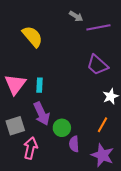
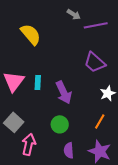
purple arrow: (42, 114) -> (64, 92), moved
gray square: (15, 126) -> (14, 122), turned -30
purple semicircle: (74, 144) -> (69, 150), moved

